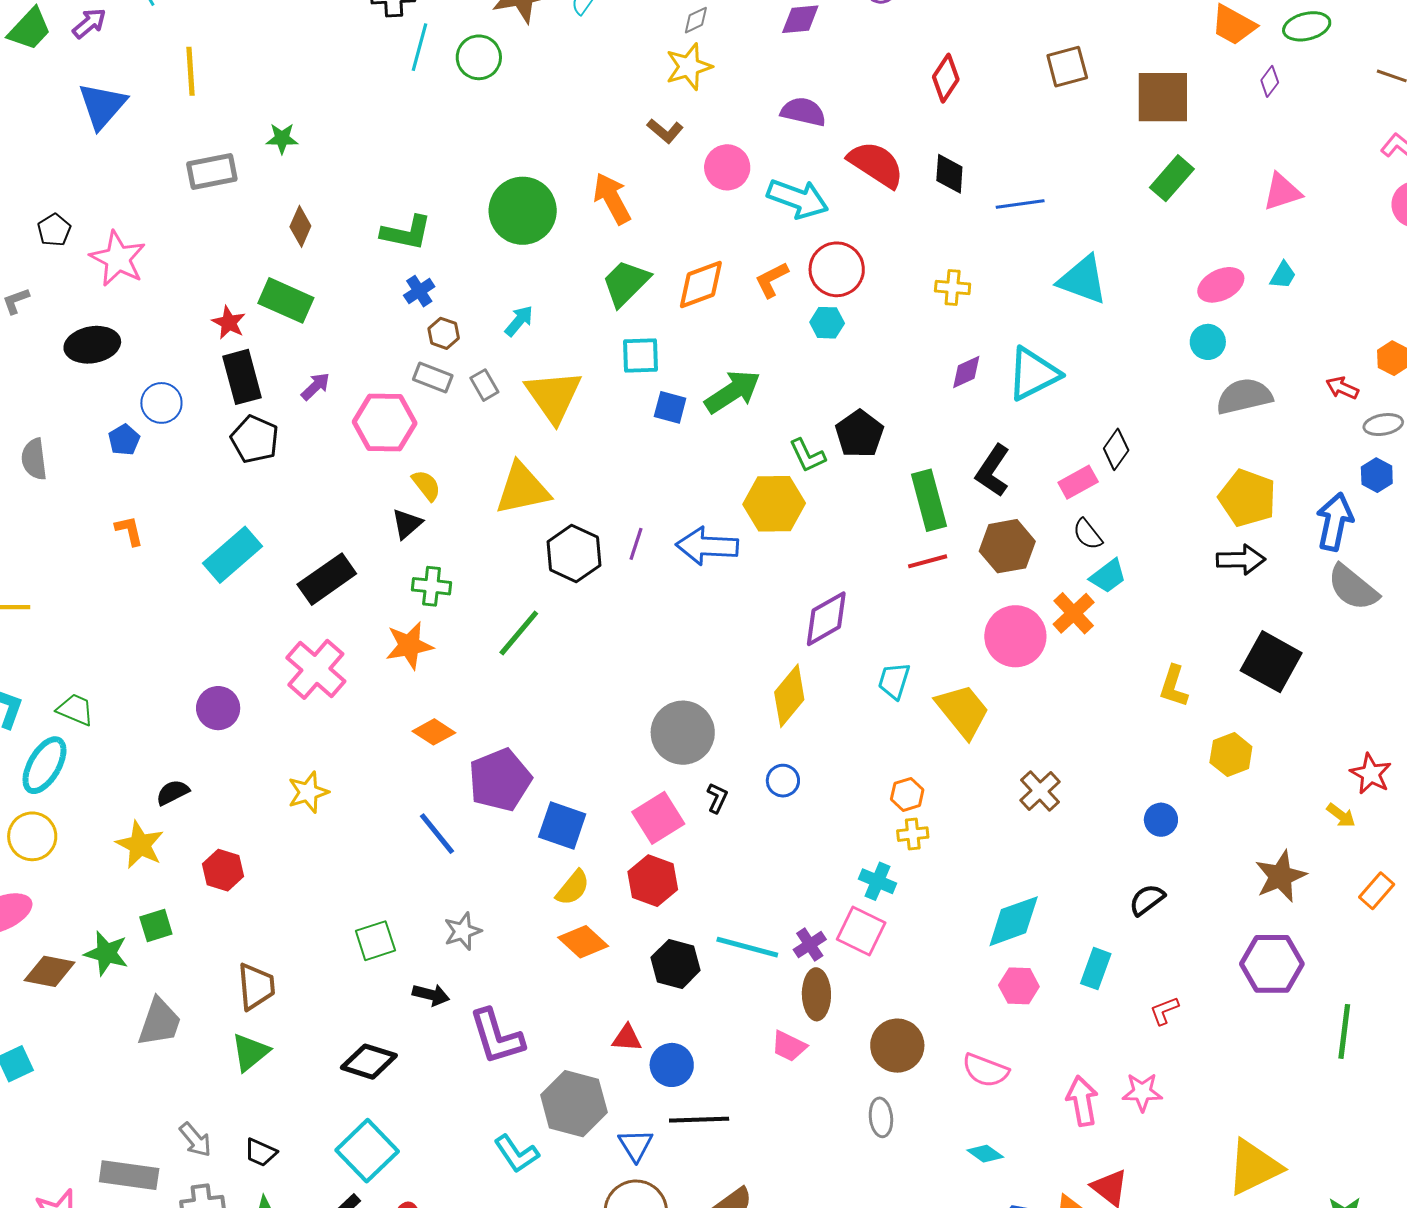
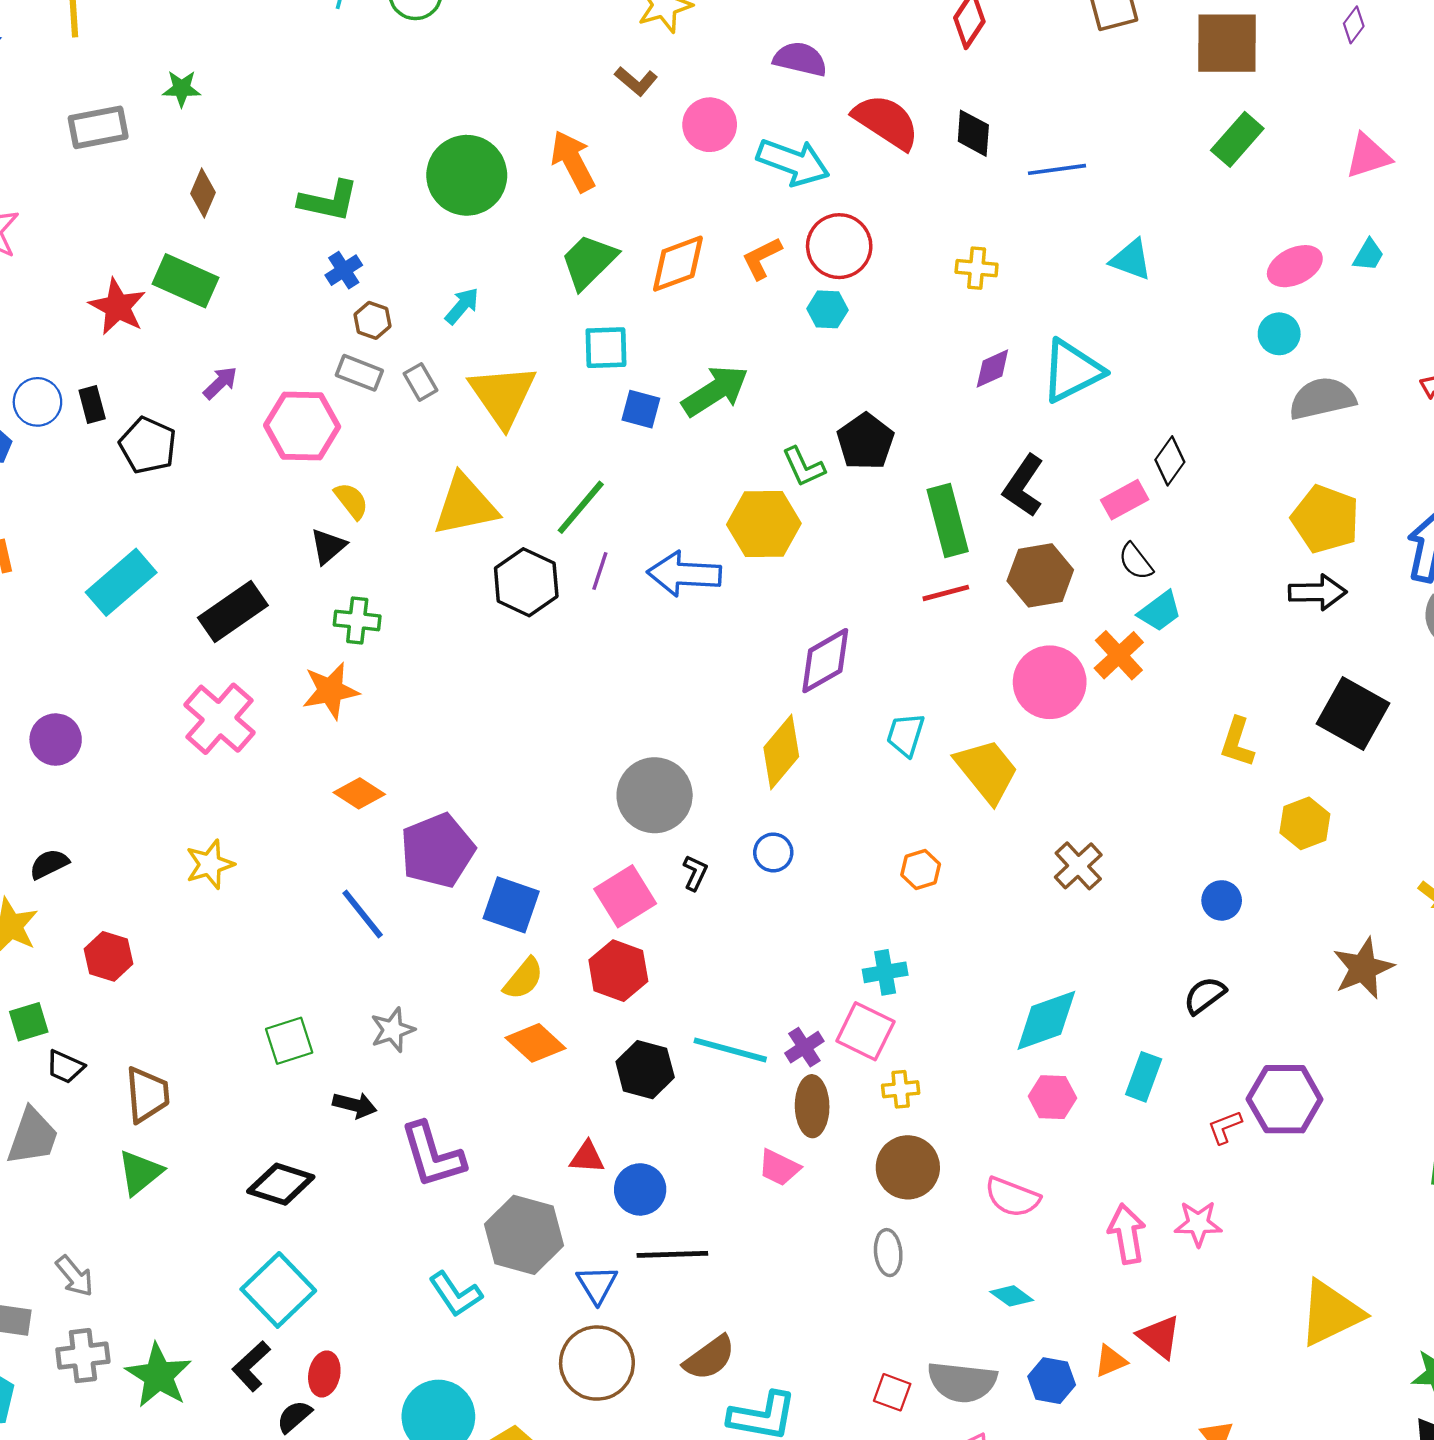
cyan triangle: (1083, 280) -> (1131, 260), size x0.7
red star: (229, 323) -> (118, 307), size x1.4
black rectangle: (242, 377) -> (92, 404), moved, size x0.6
green line: (519, 633) -> (581, 507), moved
purple circle: (218, 708) -> (56, 740), moved
yellow cross: (913, 834) -> (901, 1089), moved
cyan cross: (878, 881) -> (885, 972), turned -33
purple hexagon: (1272, 964) -> (1285, 1099), moved
black trapezoid: (261, 1152) -> (65, 1067), moved

